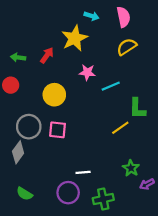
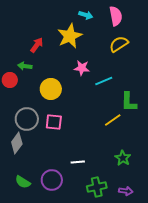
red arrow: (47, 55) -> (37, 45), moved
green arrow: (18, 57) -> (25, 66), moved
purple arrow: (147, 184) -> (126, 191), moved, turned -144
purple circle: (68, 193) -> (52, 180), moved

